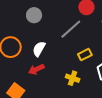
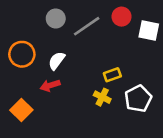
gray line: (71, 29) -> (87, 26), moved
yellow cross: (73, 78) -> (102, 97), moved

